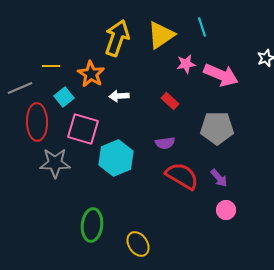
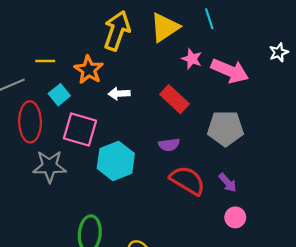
pink star: (186, 64) -> (192, 59), turned 30
red rectangle: (170, 101) -> (174, 99), size x1.5

